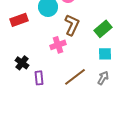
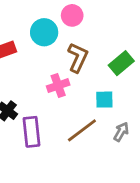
cyan square: (105, 54) -> (104, 100), moved
purple rectangle: (39, 78) -> (31, 132), size x1.5

